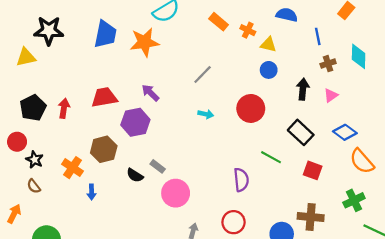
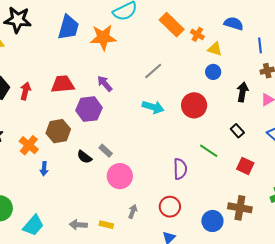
orange rectangle: (219, 22) -> (172, 25), size x1.4
cyan arrow: (206, 114) -> (153, 107), size x1.5
black rectangle: (301, 132) -> (237, 131), size x0.6

